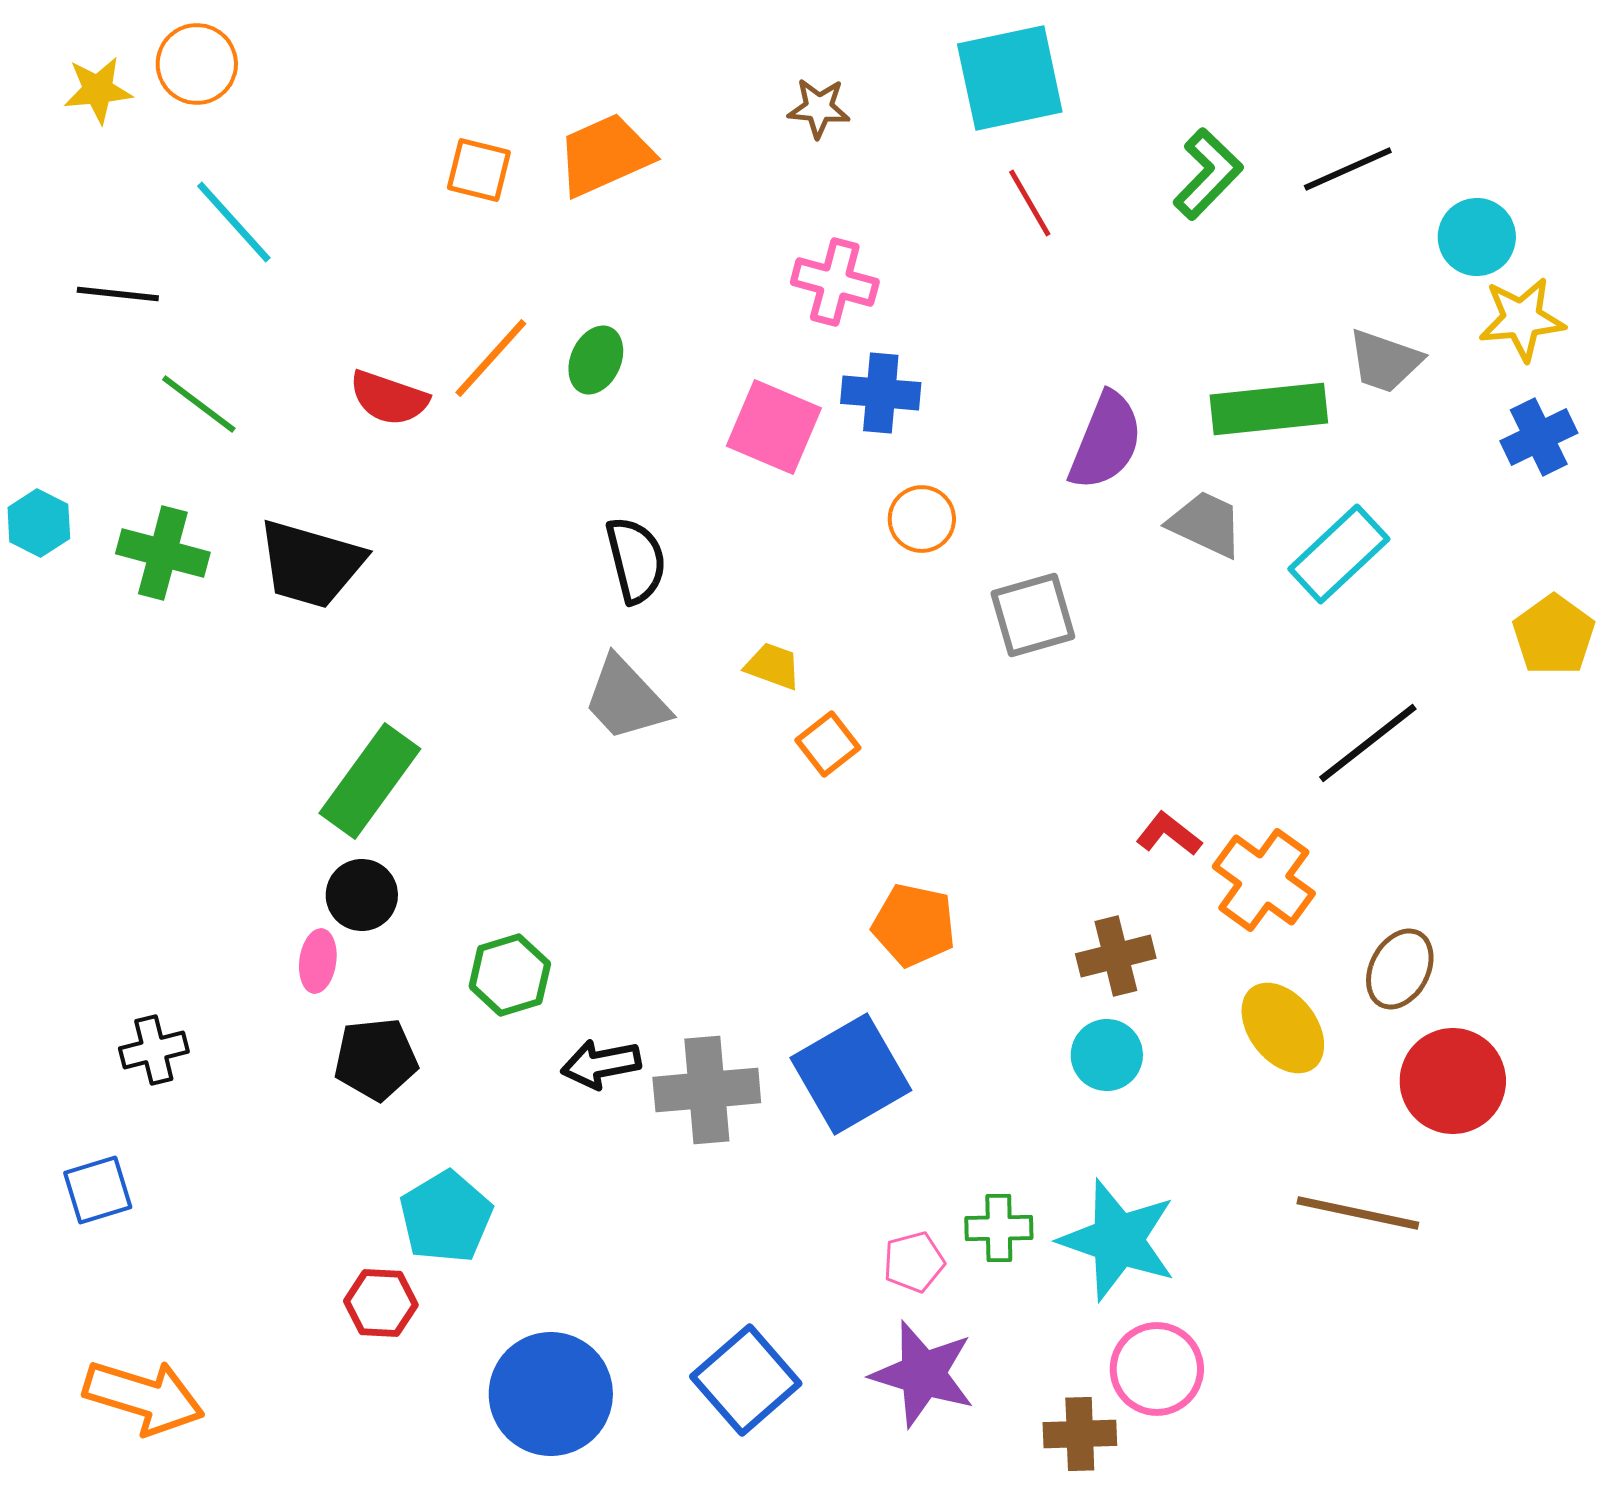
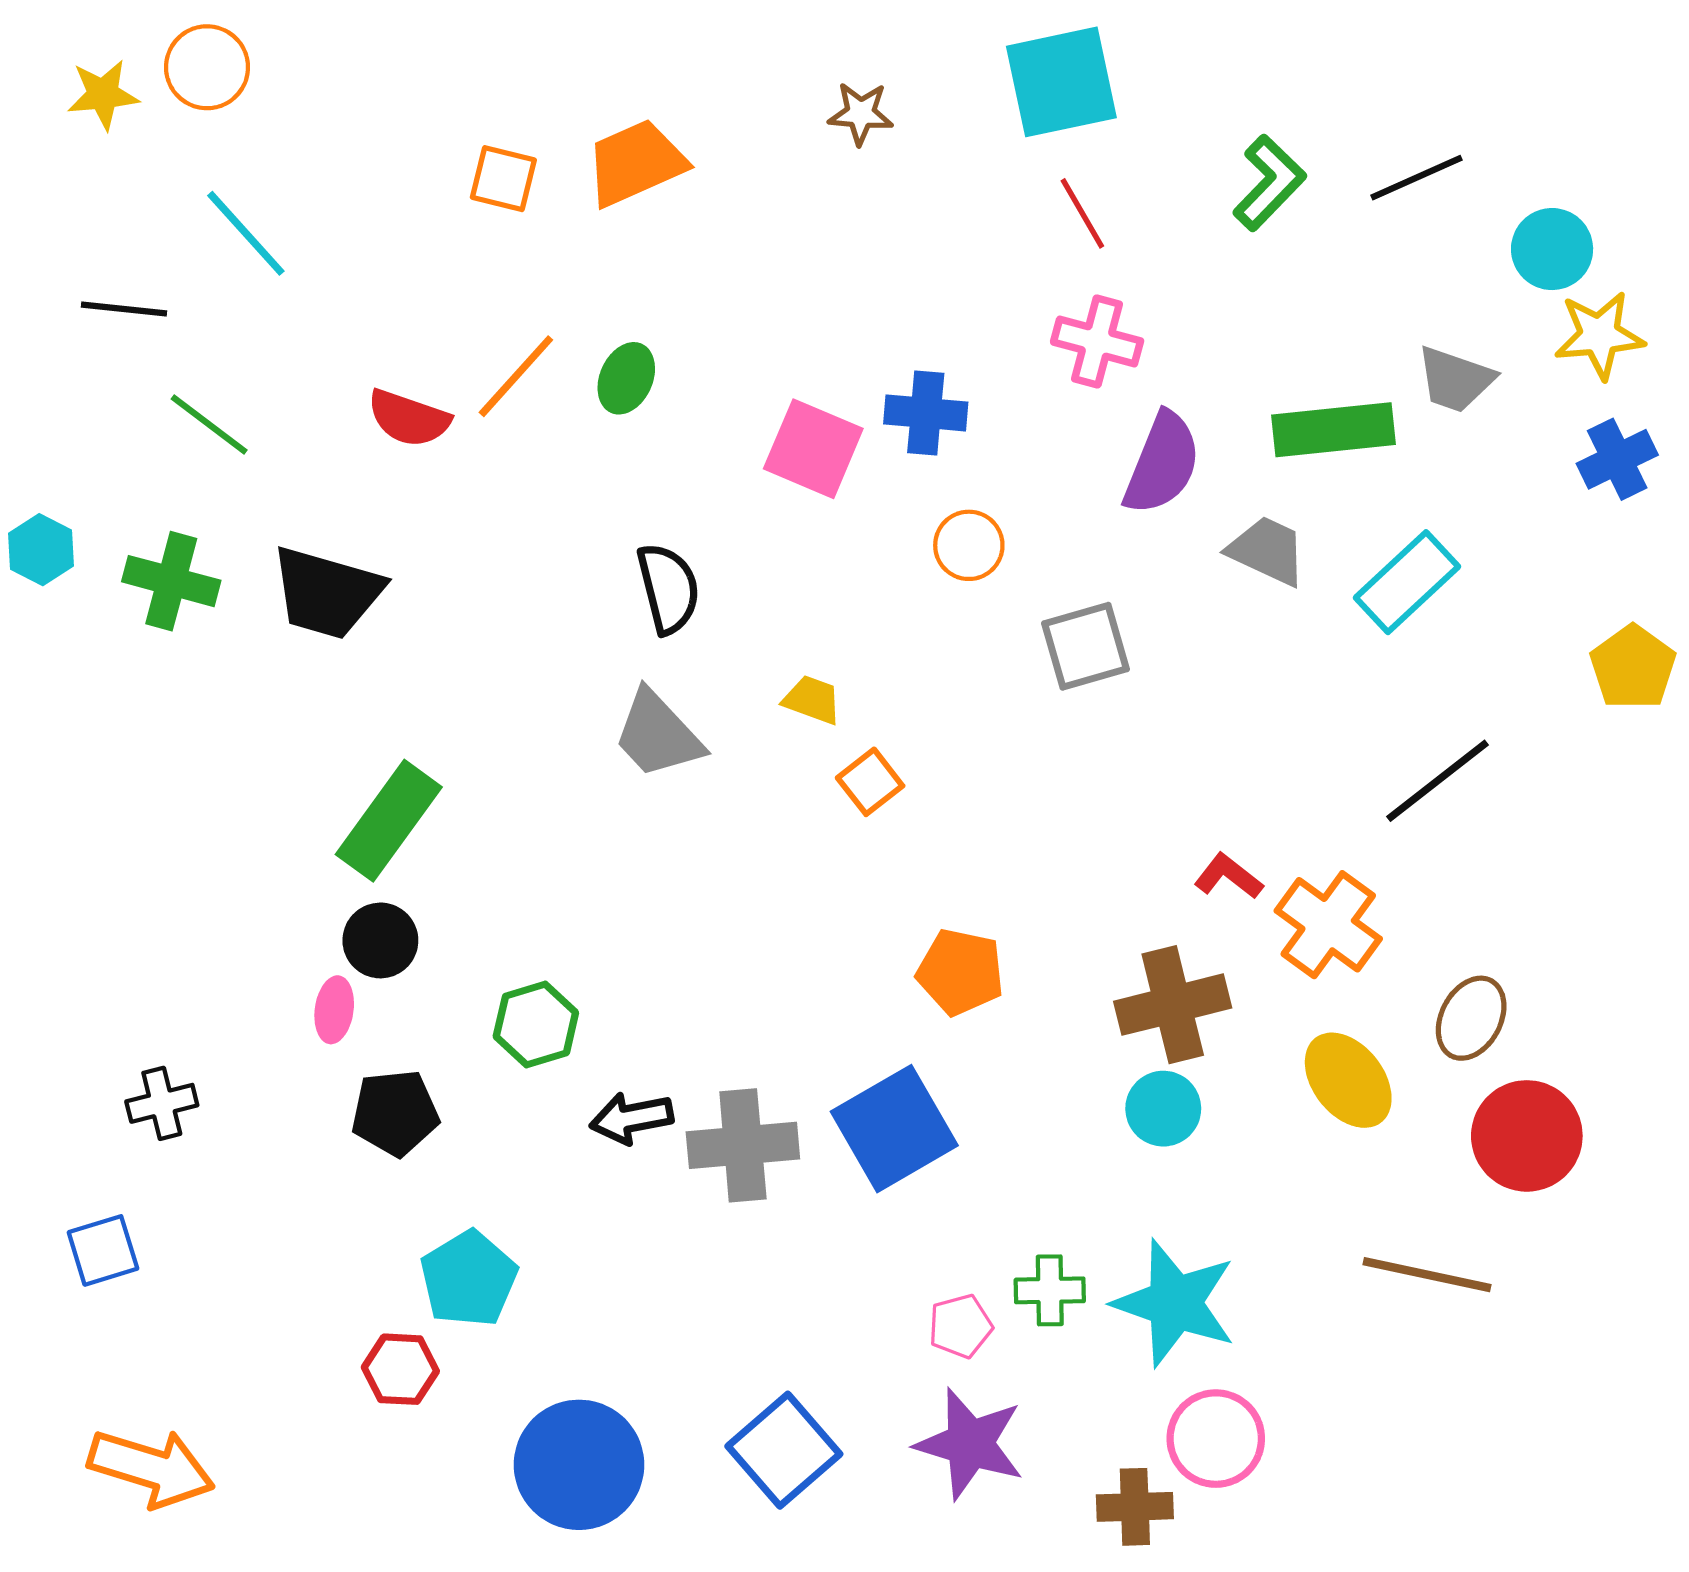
pink cross: (835, 282) -> (1097, 342), moved
brown cross: (1116, 956) -> (1173, 1005), size x1.4

